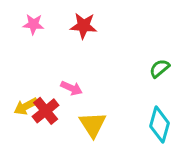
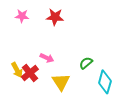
green semicircle: (160, 68) -> (86, 63), moved
yellow arrow: (26, 106) -> (17, 70), turned -91

